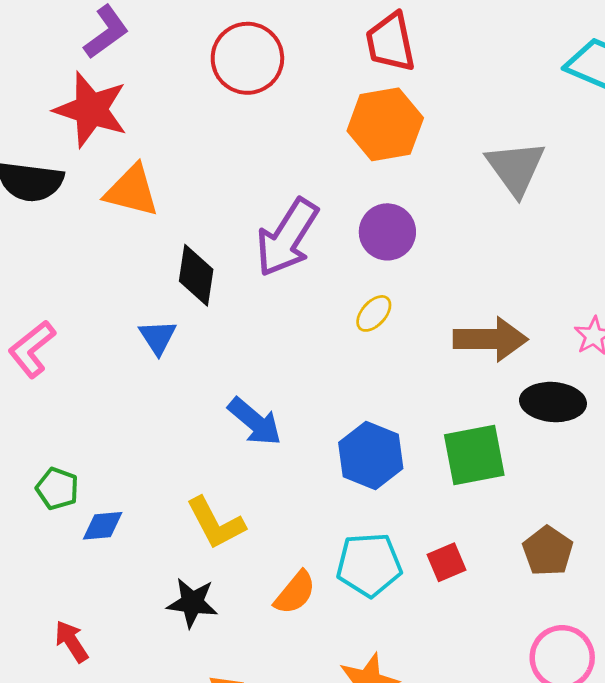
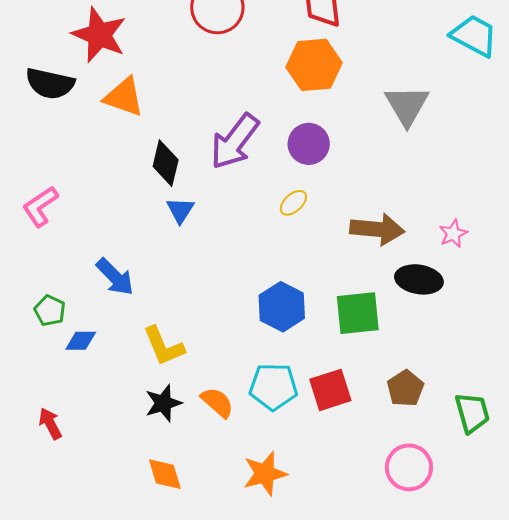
blue triangle: (158, 337) -> (180, 210), moved
blue arrow: (255, 422) -> (115, 277), moved
red square: (446, 562) -> (330, 390), size x1.5
orange semicircle: (295, 593) -> (217, 402), turned -93
black star: (192, 603) -> (163, 403), moved, turned -30

